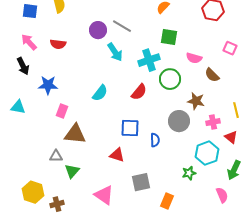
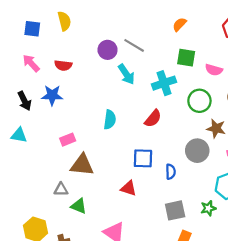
pink semicircle: (194, 58) -> (214, 70), moved
black arrow: (23, 66) -> (24, 101), moved
green circle: (170, 79) -> (199, 101), moved
blue star: (48, 85) -> (52, 95), moved
cyan semicircle: (100, 93) -> (110, 120), turned -30
pink rectangle: (62, 111) -> (68, 140), turned 48
green triangle: (72, 171) -> (79, 206), turned -49
gray square: (141, 182) -> (175, 210), moved

